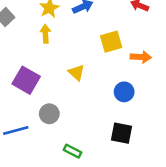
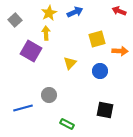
yellow triangle: (76, 72) -> (70, 63), turned 32
purple square: (26, 80) -> (31, 51), moved
blue circle: (124, 92) -> (100, 71), moved

